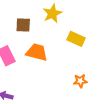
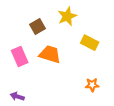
brown square: (23, 25) -> (37, 27), turned -35

